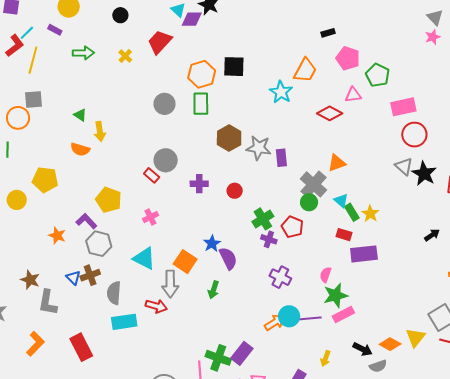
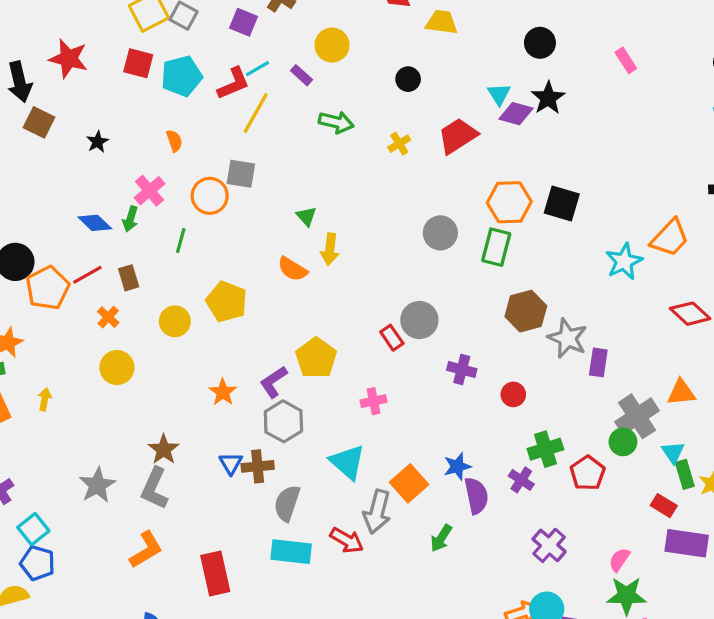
purple L-shape: (86, 221) -> (273, 382), turned -95
purple cross: (269, 239) -> (521, 480), moved
gray L-shape: (48, 303) -> (154, 488), moved

